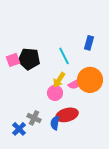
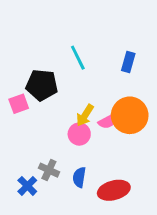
cyan line: (64, 56) -> (78, 58), moved
pink square: (13, 60) -> (19, 104), moved
red ellipse: (67, 115) -> (114, 190), moved

